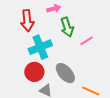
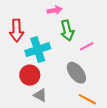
red arrow: (27, 21) -> (17, 30), moved
gray ellipse: (65, 73) -> (76, 73), moved

